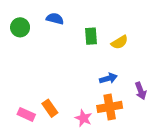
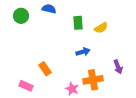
blue arrow: (108, 78) -> (83, 52), moved
orange rectangle: (50, 108) -> (45, 69), moved

